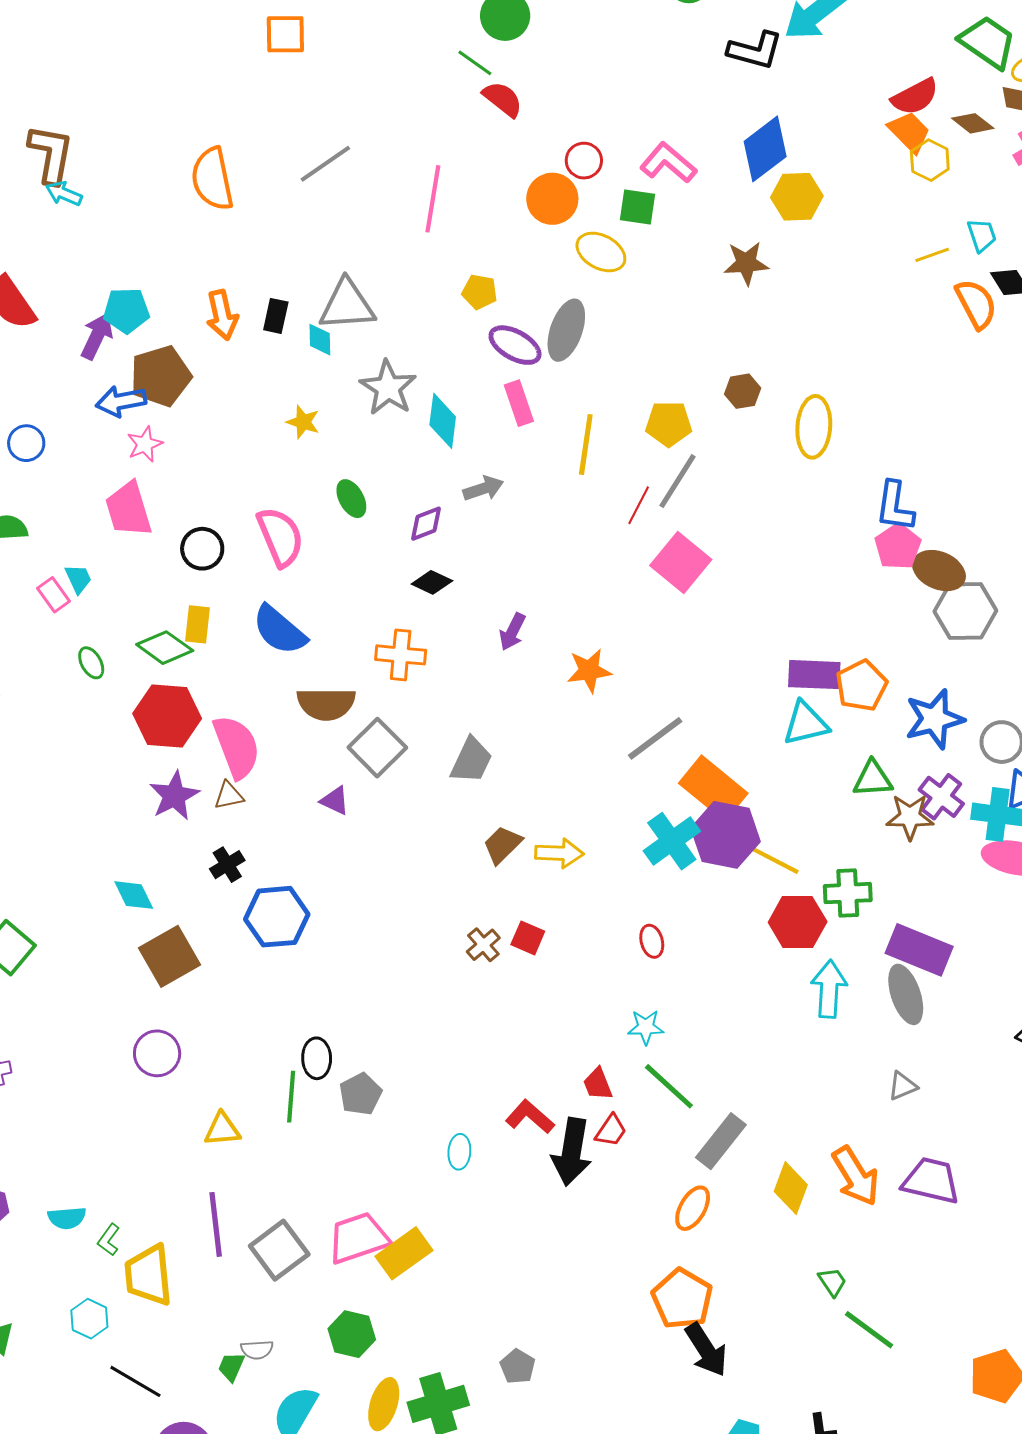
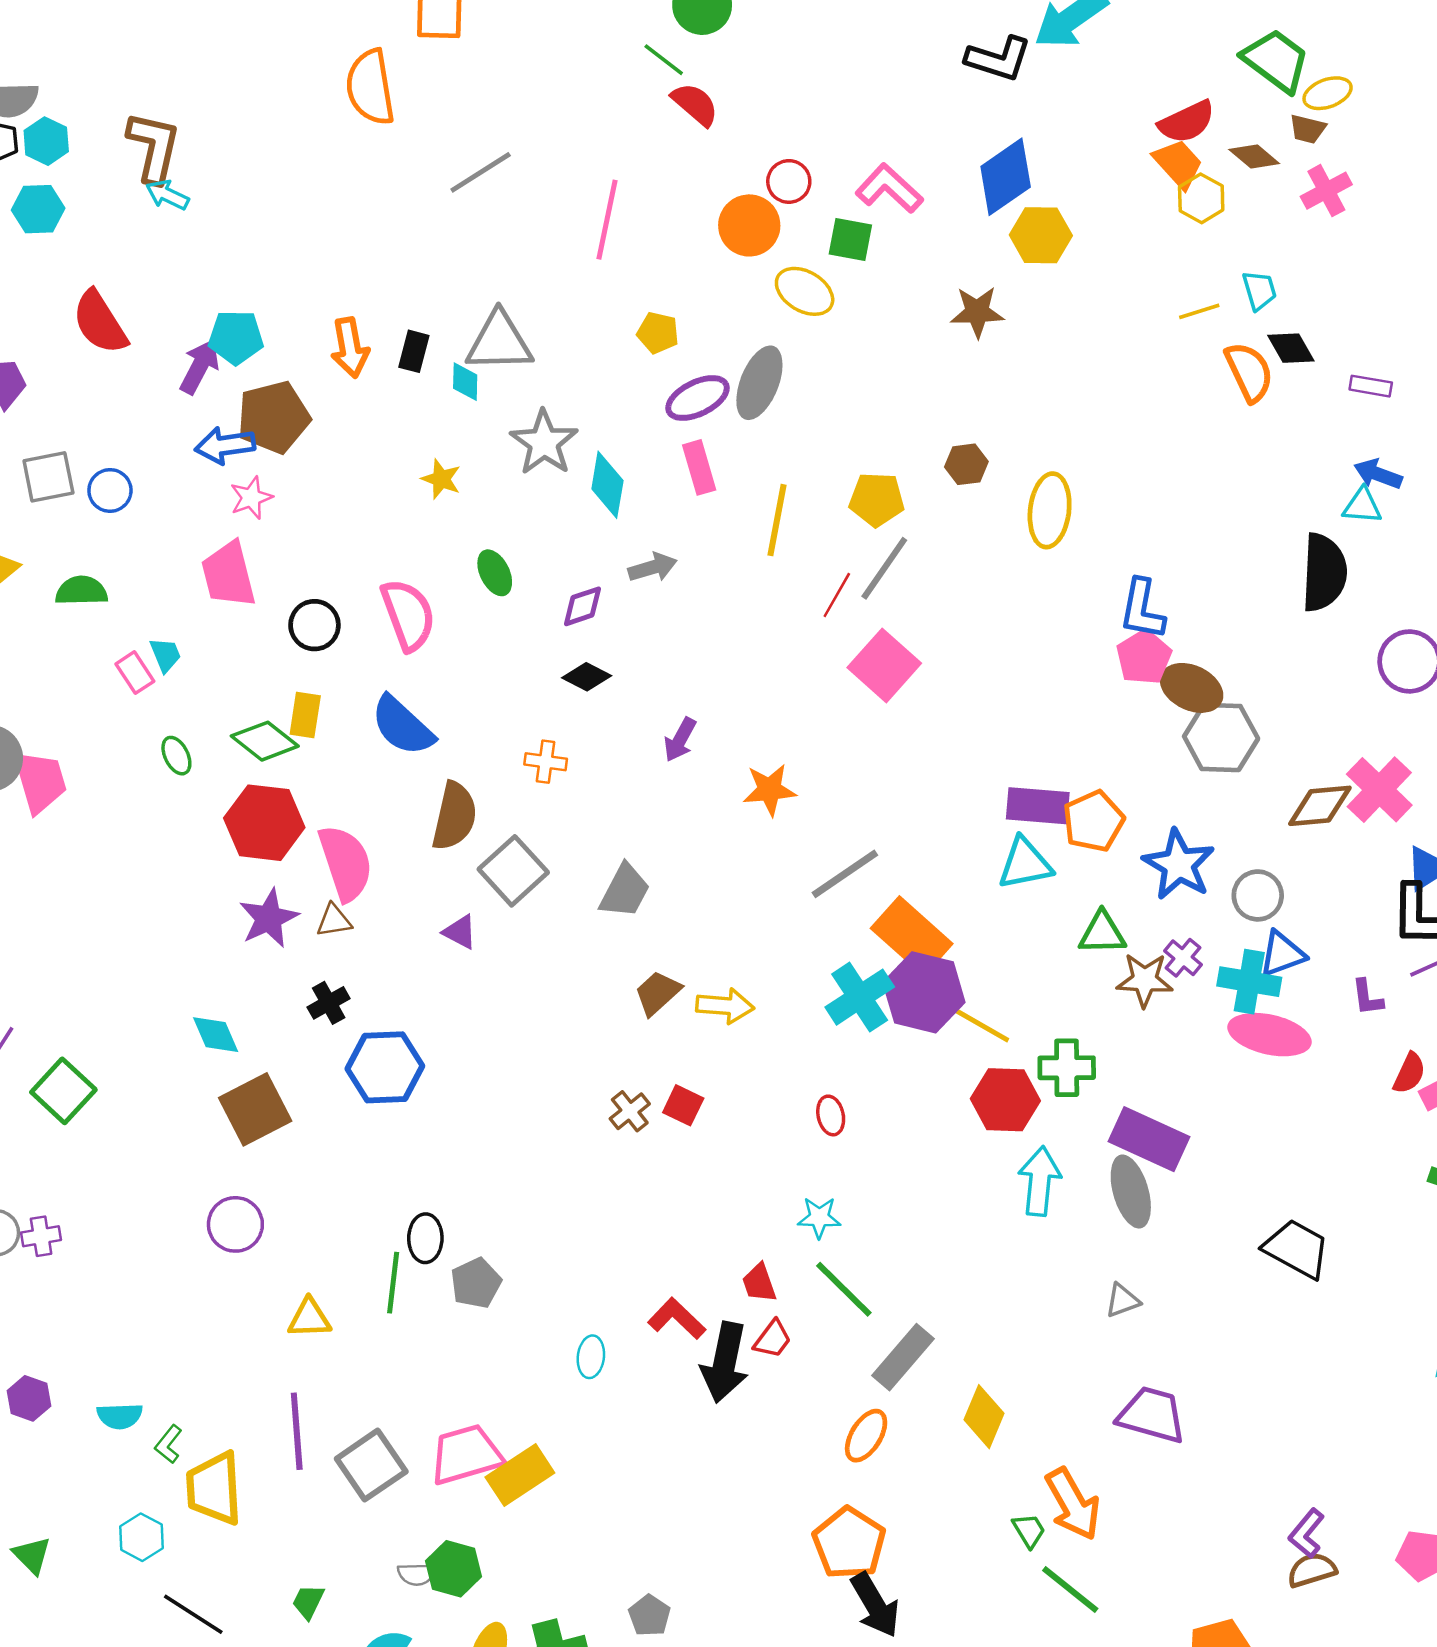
orange semicircle: (212, 179) -> (370, 87), moved
purple ellipse: (515, 345) -> (697, 398), turned -58
orange cross: (401, 655) -> (546, 762), size x0.7
brown semicircle: (326, 704) -> (454, 816), turned -80
blue star: (934, 719) -> (1179, 865), turned -30
purple cross: (941, 797) -> (1183, 958), size x0.7
orange arrow: (856, 1176) -> (1073, 1504), moved
gray semicircle: (257, 1350) -> (417, 1574), moved

